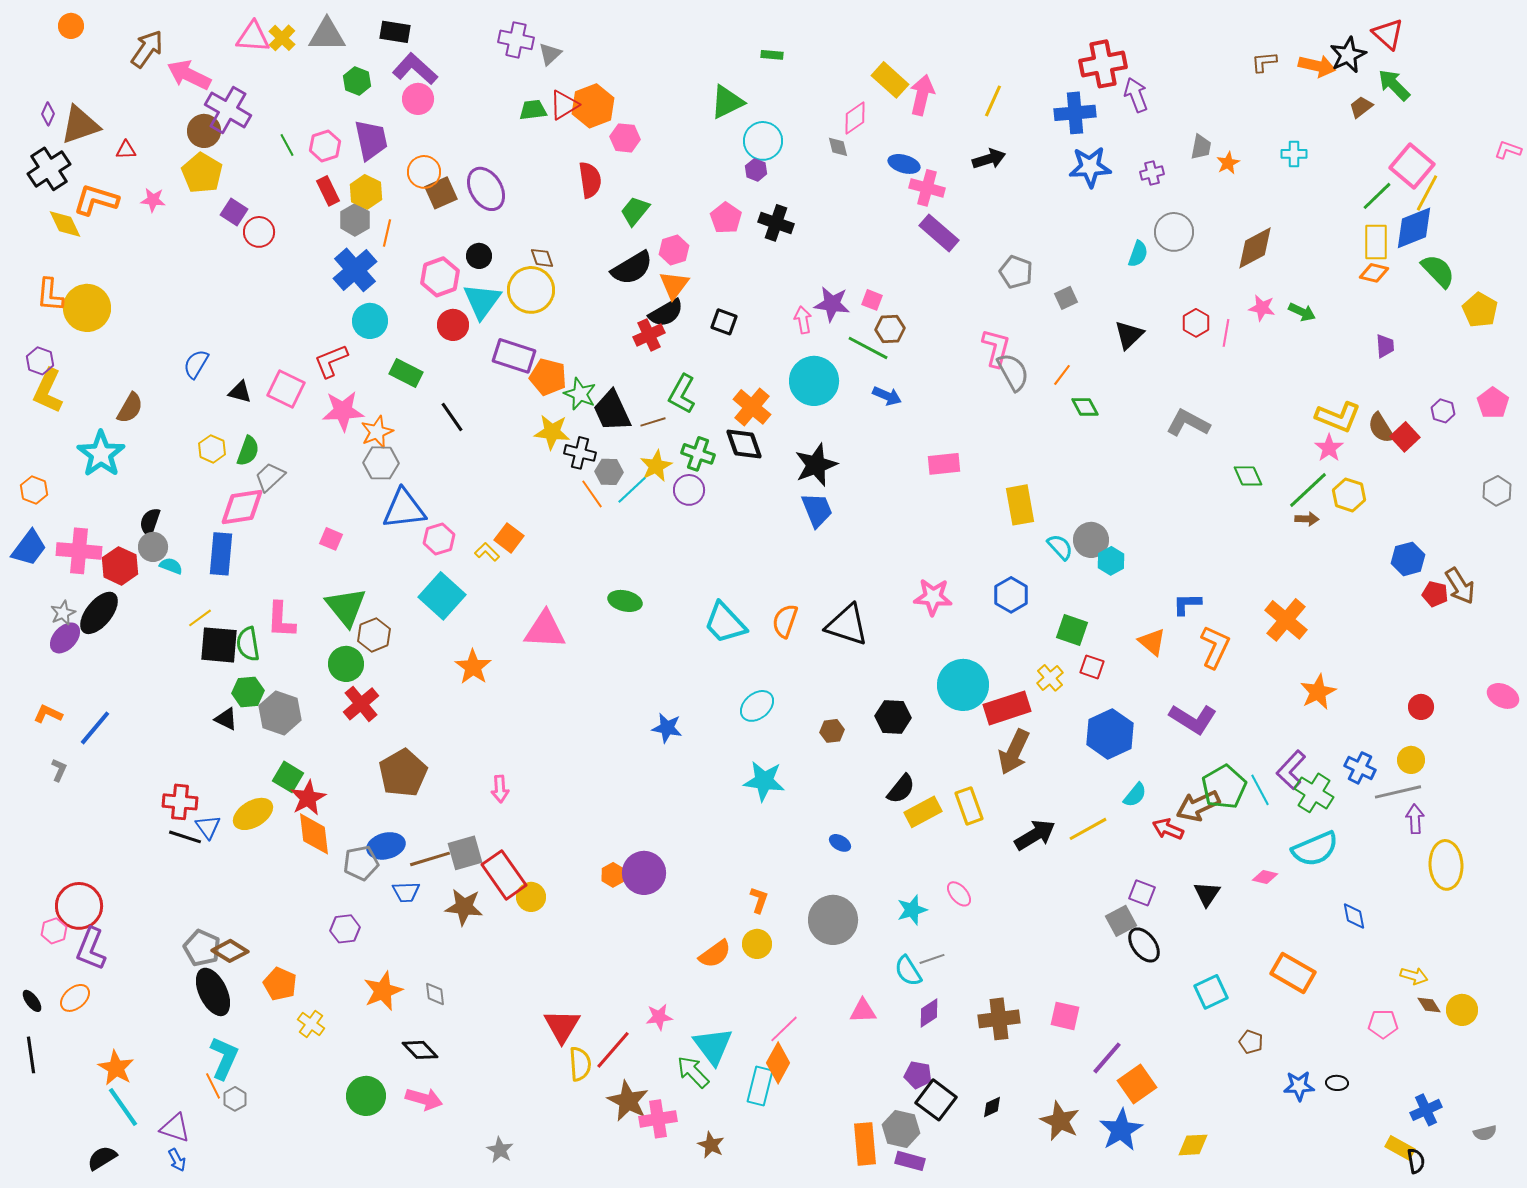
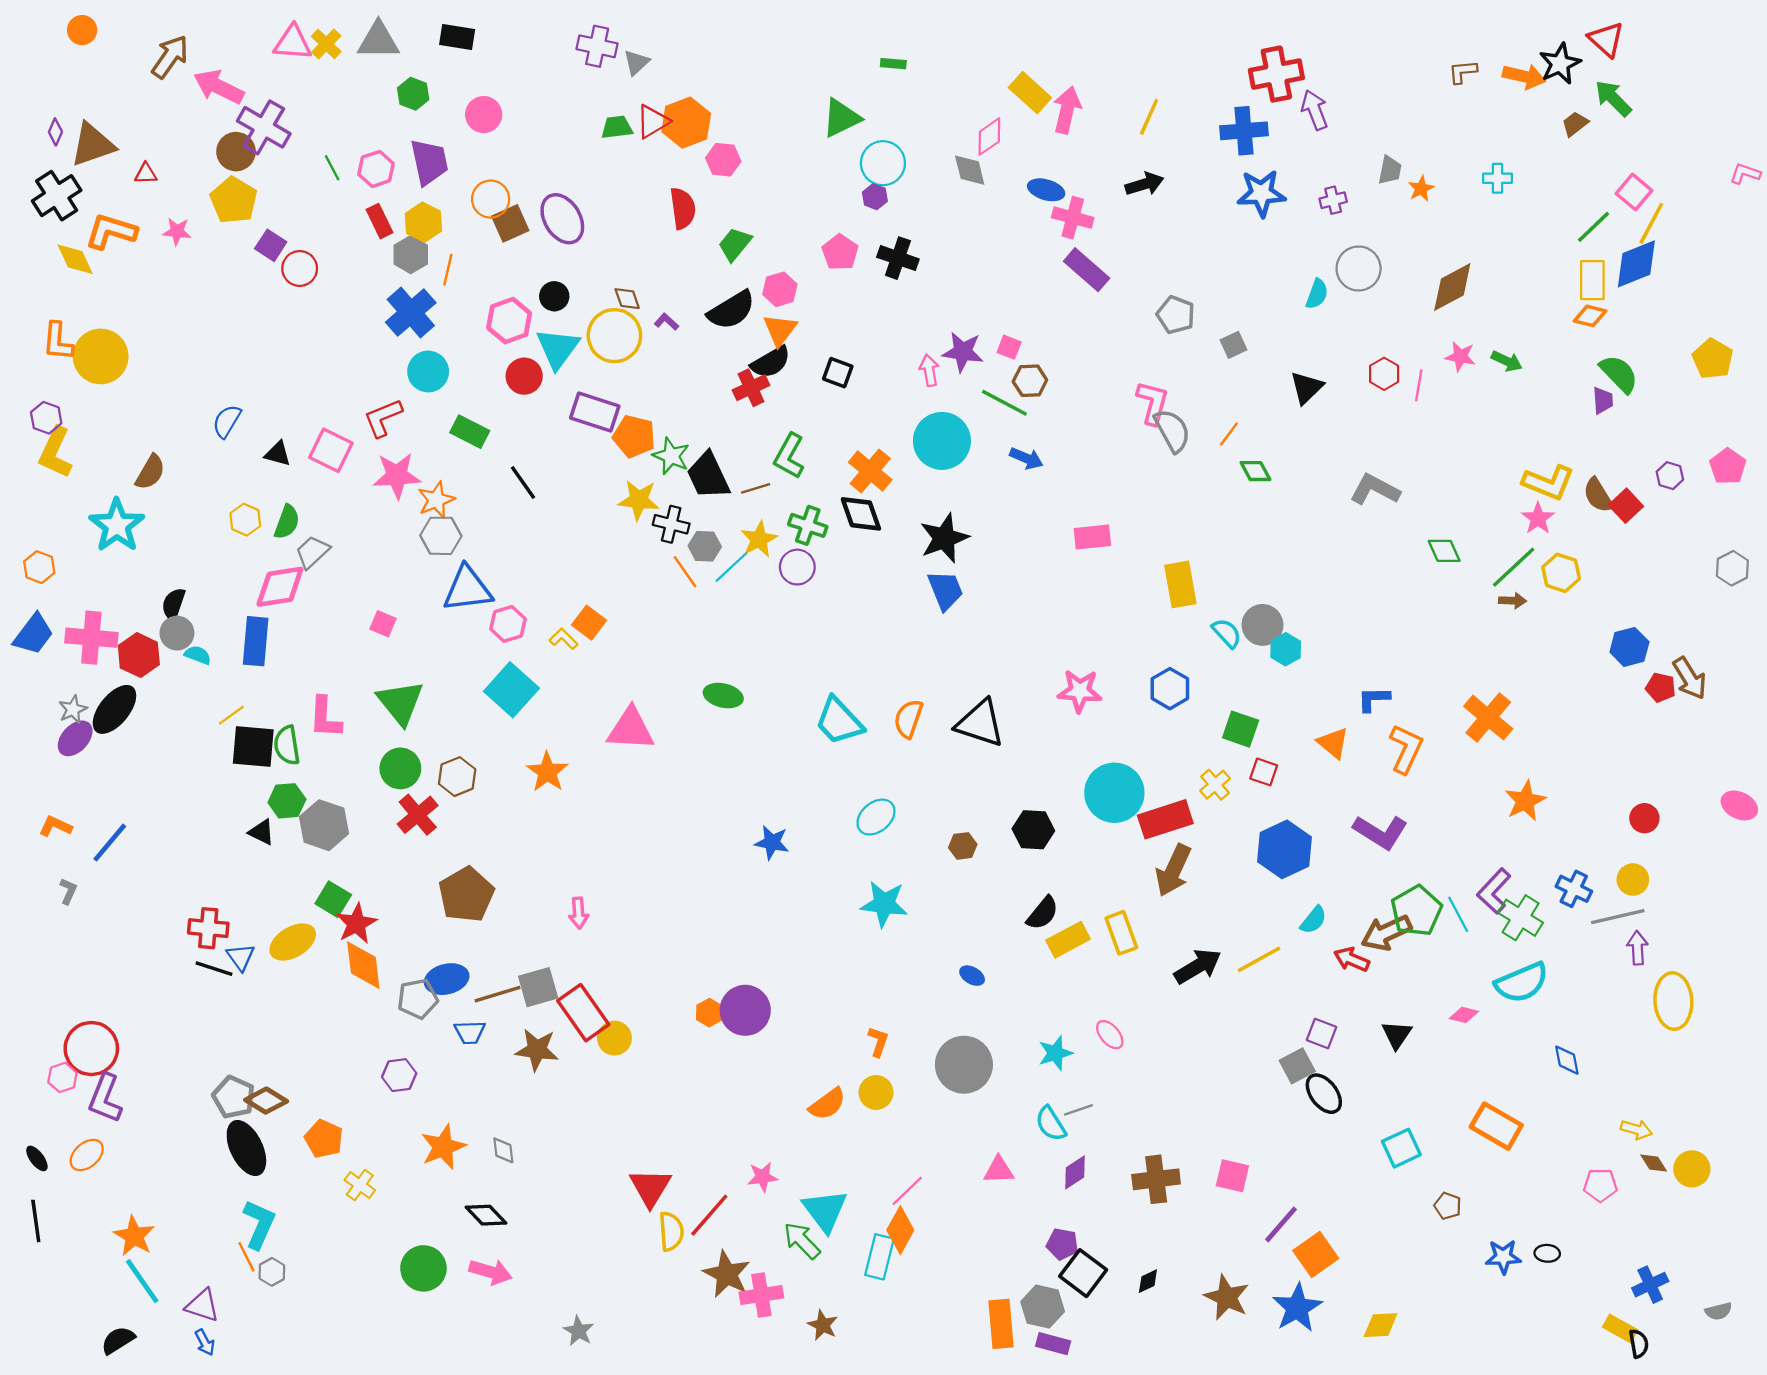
purple L-shape: (415, 69) -> (667, 322), moved, size x0.5
gray diamond: (838, 147) -> (970, 170), size x1.4
pink square: (1412, 166) -> (1634, 192), size x0.7
green semicircle: (1438, 271) -> (1619, 374), moved
brown hexagon: (374, 635) -> (457, 777), moved

